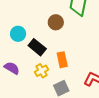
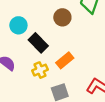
orange rectangle: (62, 60) -> (65, 60), turned 56

